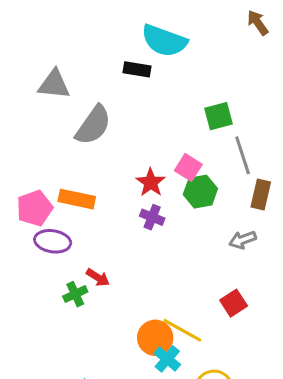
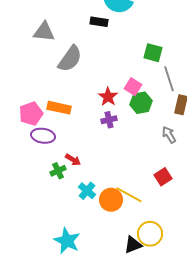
green square: (218, 116) -> (153, 53), turned 30
purple cross: (152, 217) -> (109, 120), turned -35
gray arrow: (243, 240) -> (169, 135), turned 78
cyan cross: (167, 359) -> (87, 191), moved

